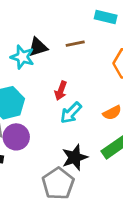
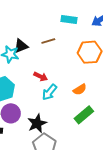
red arrow: (61, 91) -> (41, 77), turned -80
black star: (75, 157) -> (37, 123), moved

